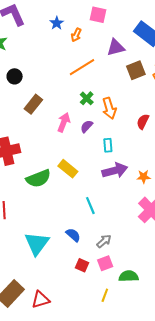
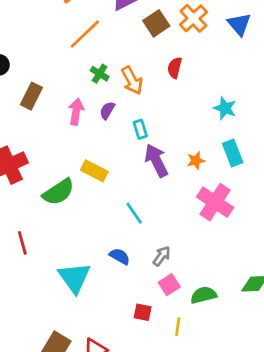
red semicircle: (143, 122) -> (175, 68), moved
purple arrow: (115, 171) -> (156, 160), turned -90
red square: (82, 265) -> (143, 312), moved

